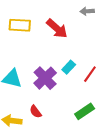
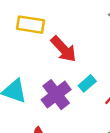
red arrow: (57, 29) -> (64, 49), moved

